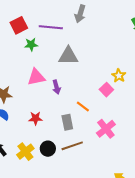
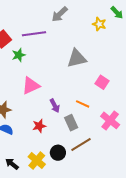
gray arrow: (80, 14) -> (60, 14), turned 42
gray triangle: (68, 56) -> (77, 58), moved
yellow star: (119, 76) -> (99, 24), moved
purple arrow: (56, 87) -> (55, 106), moved

